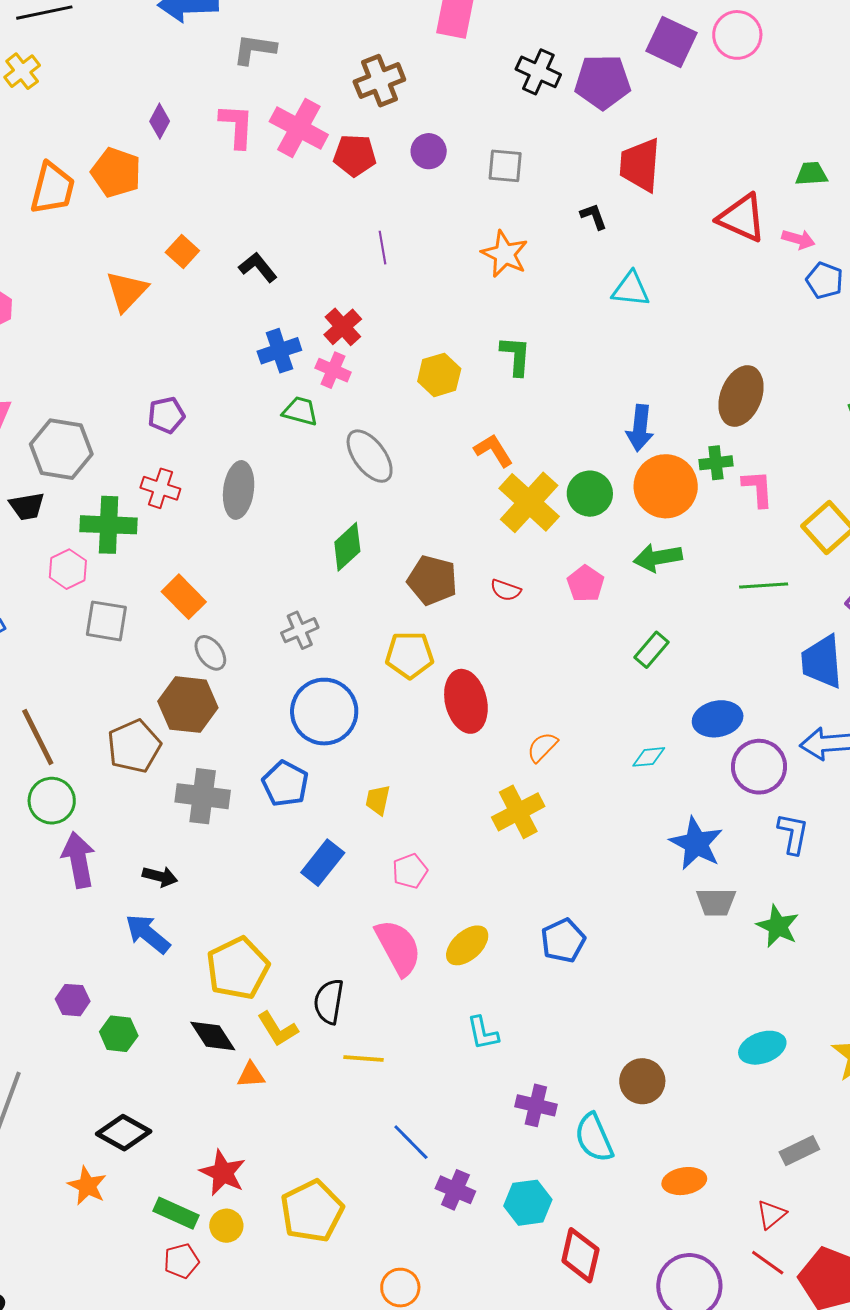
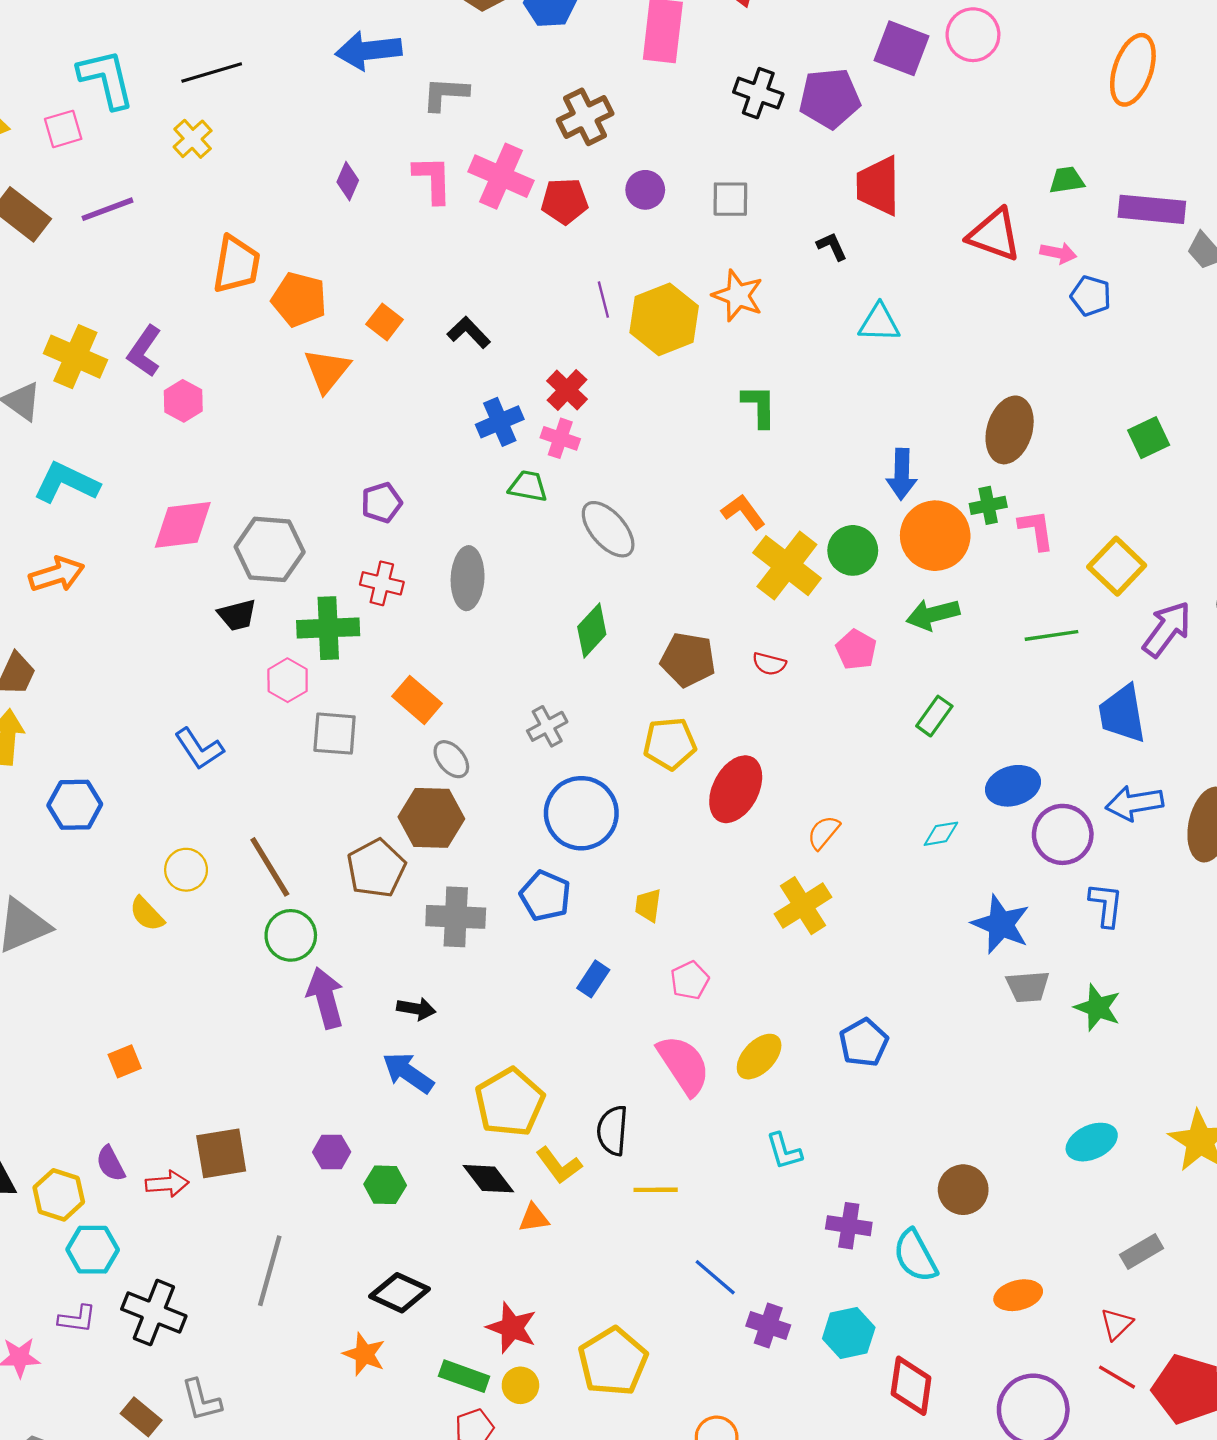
orange pentagon: (116, 172) -> (299, 299), moved
yellow hexagon: (439, 375) -> (664, 319), moved, size x1.5
red ellipse: (466, 701) -> (736, 789), turned 46
blue rectangle: (323, 863) -> (593, 979), size x0.7

